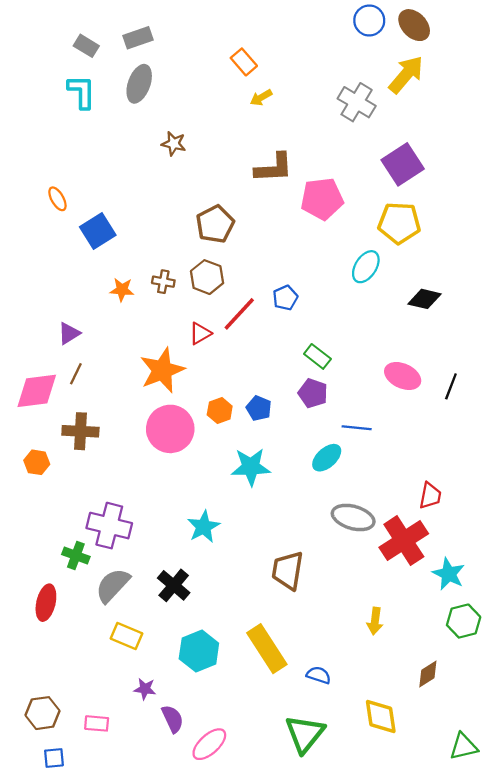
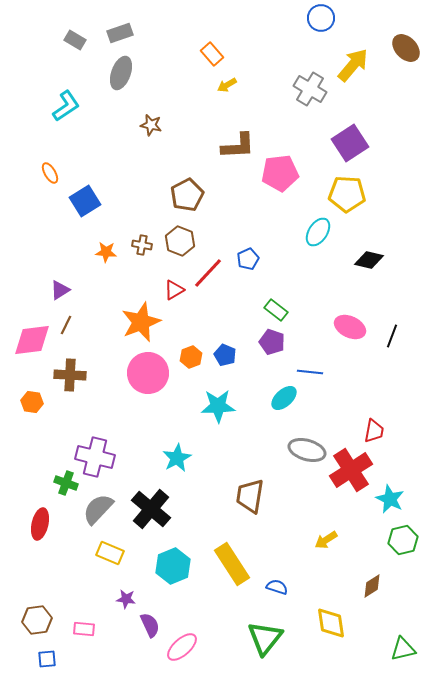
brown ellipse: (414, 25) -> (406, 48), moved
cyan L-shape: (82, 92) -> (66, 106), moved, turned 56
black cross: (174, 585) -> (151, 509), size x1.4
yellow arrow: (375, 621) -> (326, 540), turned 50

